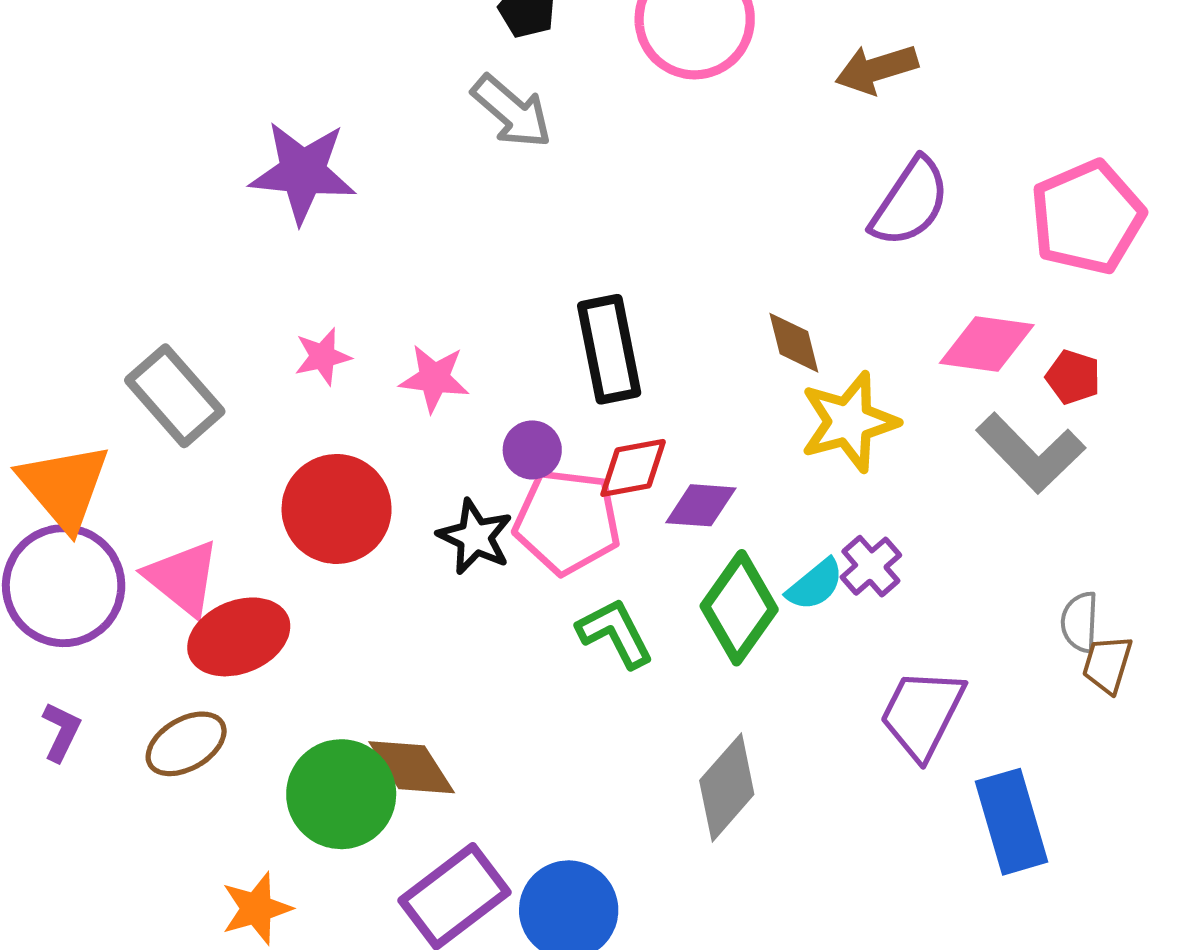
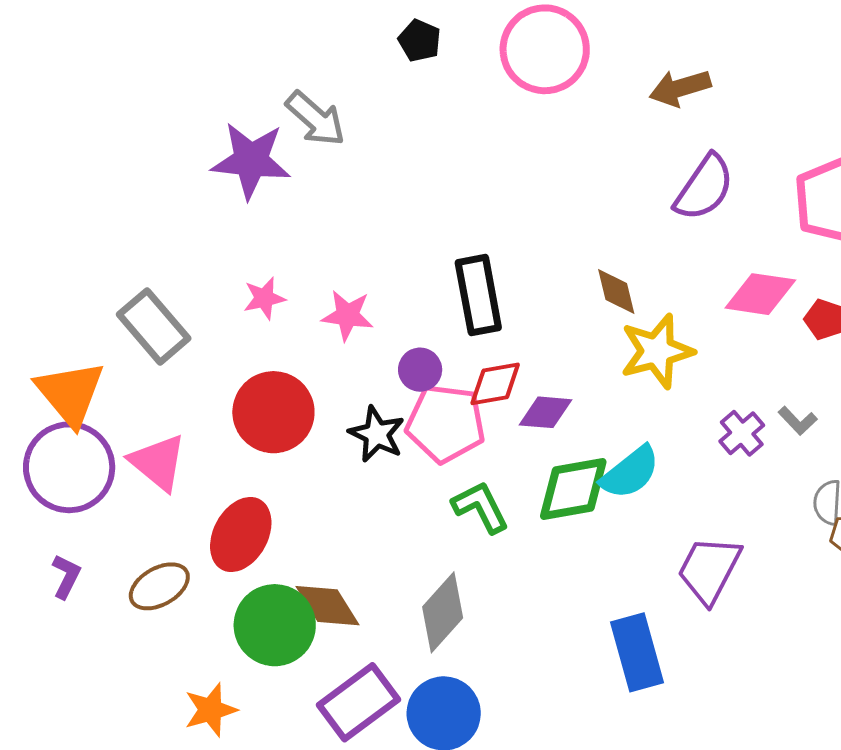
gray arrow: (512, 111) -> (315, 119), moved
gray L-shape: (1031, 453) -> (798, 421), moved, size x0.5
purple cross: (871, 566) -> (742, 433), moved
cyan semicircle: (815, 585) -> (630, 472), size x1.4
green diamond: (739, 608) -> (573, 489), turned 44
red ellipse: (239, 637) -> (241, 535), moved, turned -40
gray diamond: (727, 787) -> (443, 612), moved
blue rectangle: (1011, 822) -> (637, 652), moved

